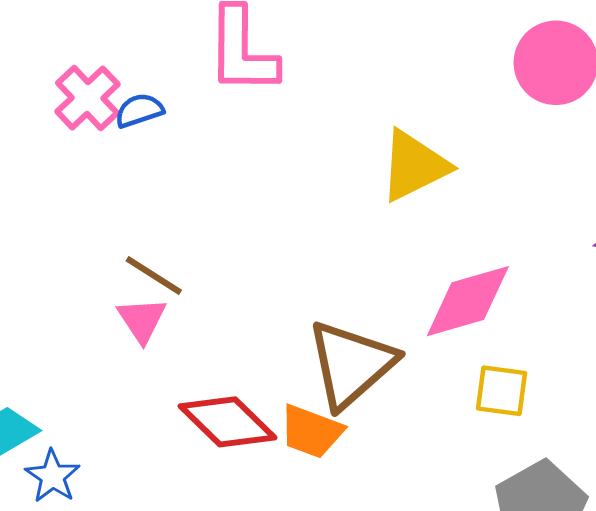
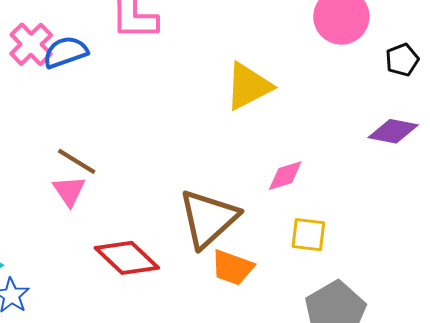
blue semicircle: (139, 111) -> (66, 52), size x1.4
pink diamond: (468, 301) -> (285, 176), size x0.6
orange trapezoid: (311, 432) -> (232, 268), moved

